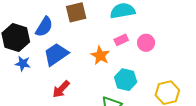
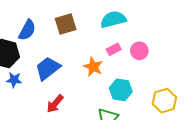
blue semicircle: (44, 27) -> (27, 30), moved

